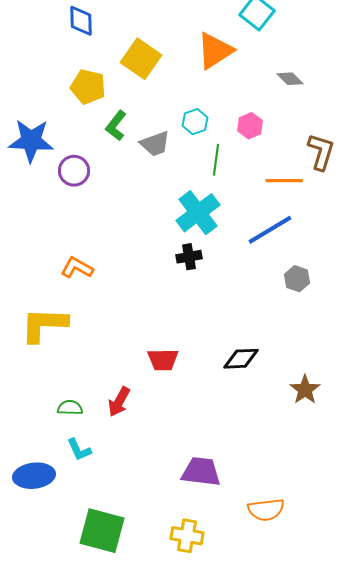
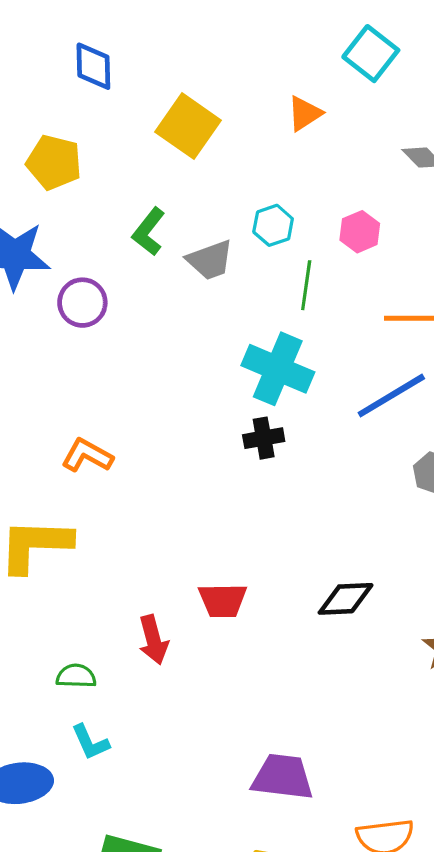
orange triangle: (215, 51) -> (305, 113), size x0.6
yellow pentagon: (88, 87) -> (54, 162), moved
cyan cross: (198, 213) -> (278, 369), turned -30
red arrow: (119, 402) -> (153, 640), moved, turned -44

